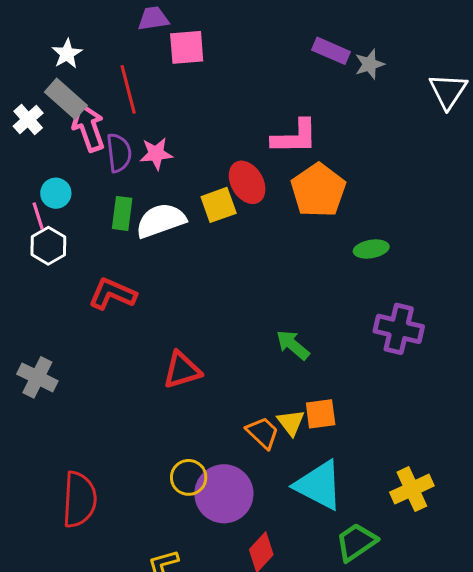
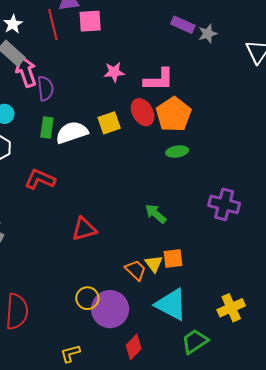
red line: (128, 89) -> (53, 25), moved
pink star: (156, 154) -> (114, 72), moved
red ellipse: (247, 182) -> (143, 112), moved
green ellipse: (371, 249) -> (177, 152), moved

